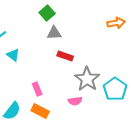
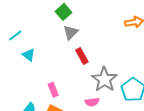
gray triangle: (54, 33) -> (71, 32), turned -42
red rectangle: (65, 56) -> (82, 56), turned 42

